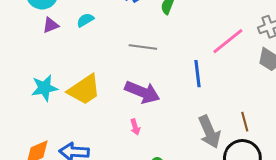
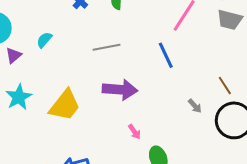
cyan star: (44, 88) -> (19, 97), moved
pink arrow: (135, 127) -> (134, 132), moved
gray arrow: (209, 132) -> (195, 106), size x0.5

